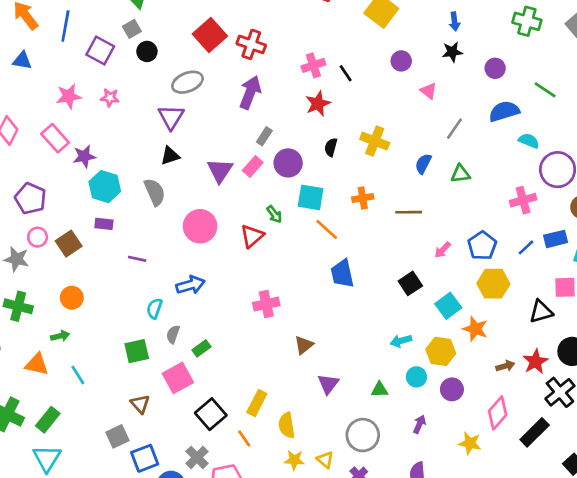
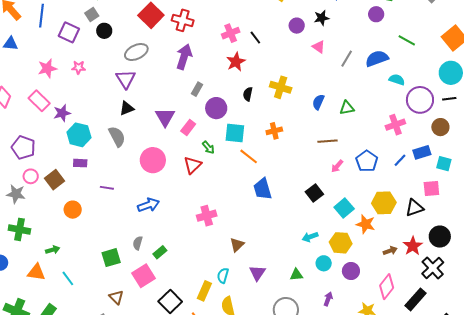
black star: (452, 52) -> (322, 18), moved
purple circle: (495, 68) -> (376, 14), moved
gray line: (454, 129) -> (347, 59), moved
pink rectangle: (253, 167) -> (188, 127), moved
brown line: (409, 212) -> (328, 141), moved
yellow hexagon: (493, 284) -> (384, 203), moved
orange circle: (72, 298) -> (73, 210), moved
cyan semicircle: (154, 309) -> (223, 276), moved

